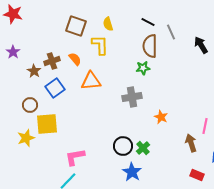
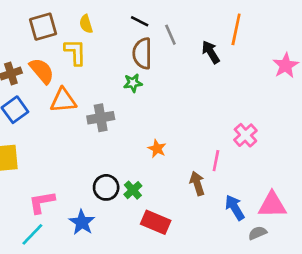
brown square: (76, 26) -> (43, 27), turned -35
orange semicircle: (75, 59) -> (42, 71), size x1.5
gray cross: (132, 97) -> (101, 118), moved
blue star: (132, 172) -> (82, 222), moved
red rectangle: (197, 175) -> (156, 222), moved, size x1.5

